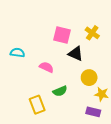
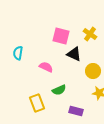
cyan semicircle: (17, 53) -> (18, 53), turned -88
yellow circle: (89, 78) -> (93, 71), moved
purple rectangle: (93, 112) -> (76, 111), moved

